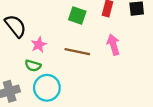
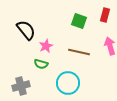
cyan circle: (47, 88) -> (68, 83), moved

